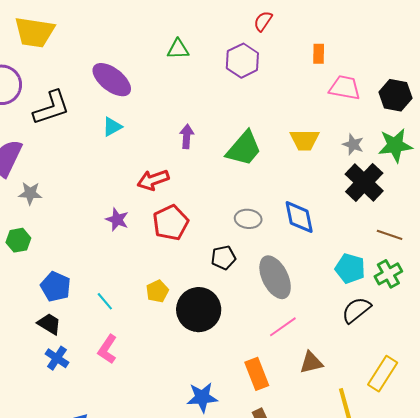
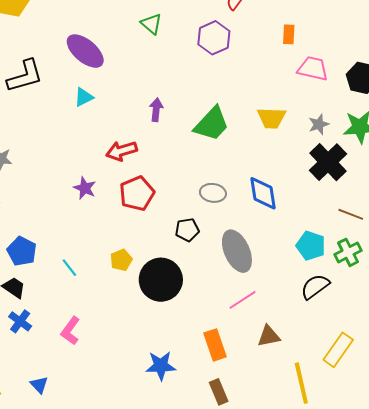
green triangle: (178, 49) -> (151, 24), turned 40
gray star: (353, 144) -> (319, 124), turned 30
pink L-shape: (107, 349) -> (70, 331), moved

